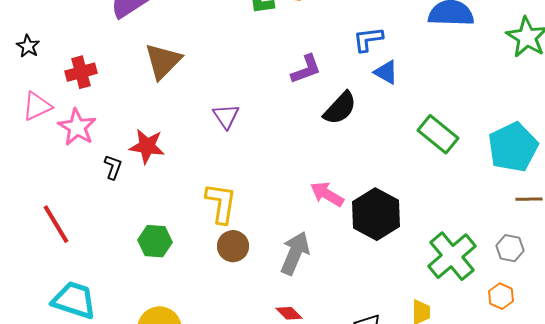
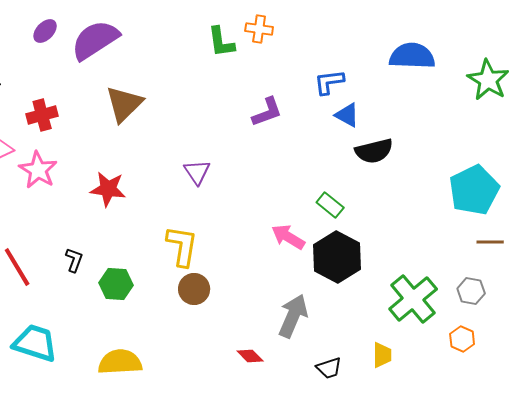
black semicircle: (340, 108) -> (374, 151), moved, turned 33
purple triangle: (226, 116) -> (197, 172), moved
green rectangle: (438, 134) -> (330, 205), moved, size x0.7
black L-shape: (113, 167) -> (74, 260), moved
gray arrow: (295, 253) -> (293, 316), moved

